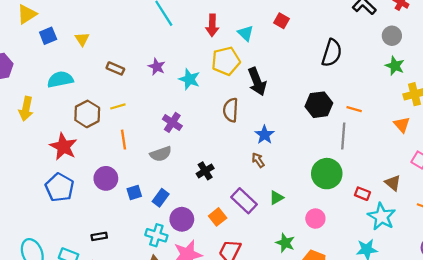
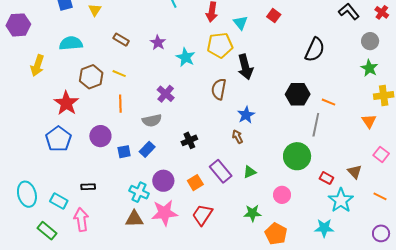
yellow line: (118, 106) -> (119, 74), turned 32
blue rectangle: (161, 198) -> (147, 149), moved
green star: (285, 243) -> (253, 213), turned -30

